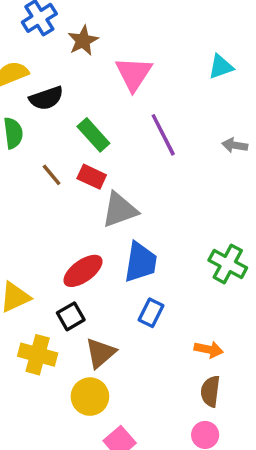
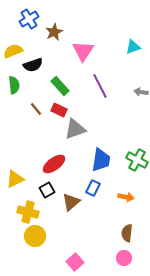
blue trapezoid: (141, 262) -> (101, 160), moved
orange arrow: (209, 349) -> (126, 197), moved
brown triangle: (100, 353) -> (71, 202), moved
yellow circle: (90, 397) -> (35, 236), moved

